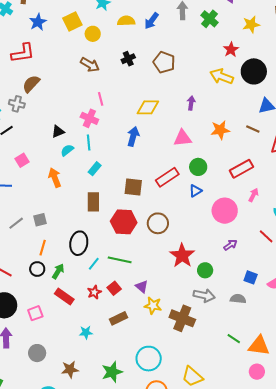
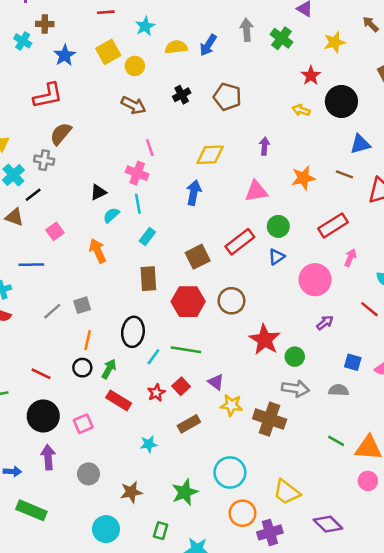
yellow arrow: (222, 76) -> (301, 110), size x0.6
brown square: (133, 187) -> (198, 257), turned -30

